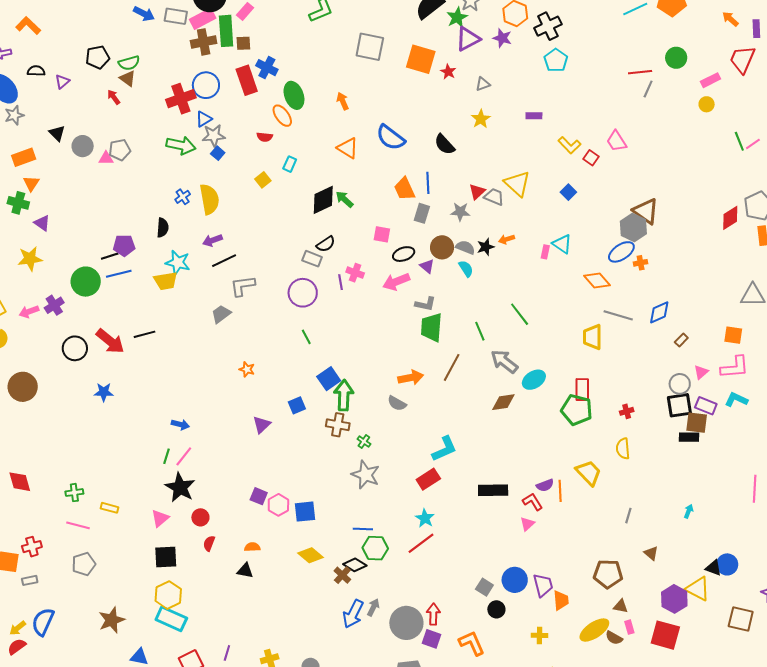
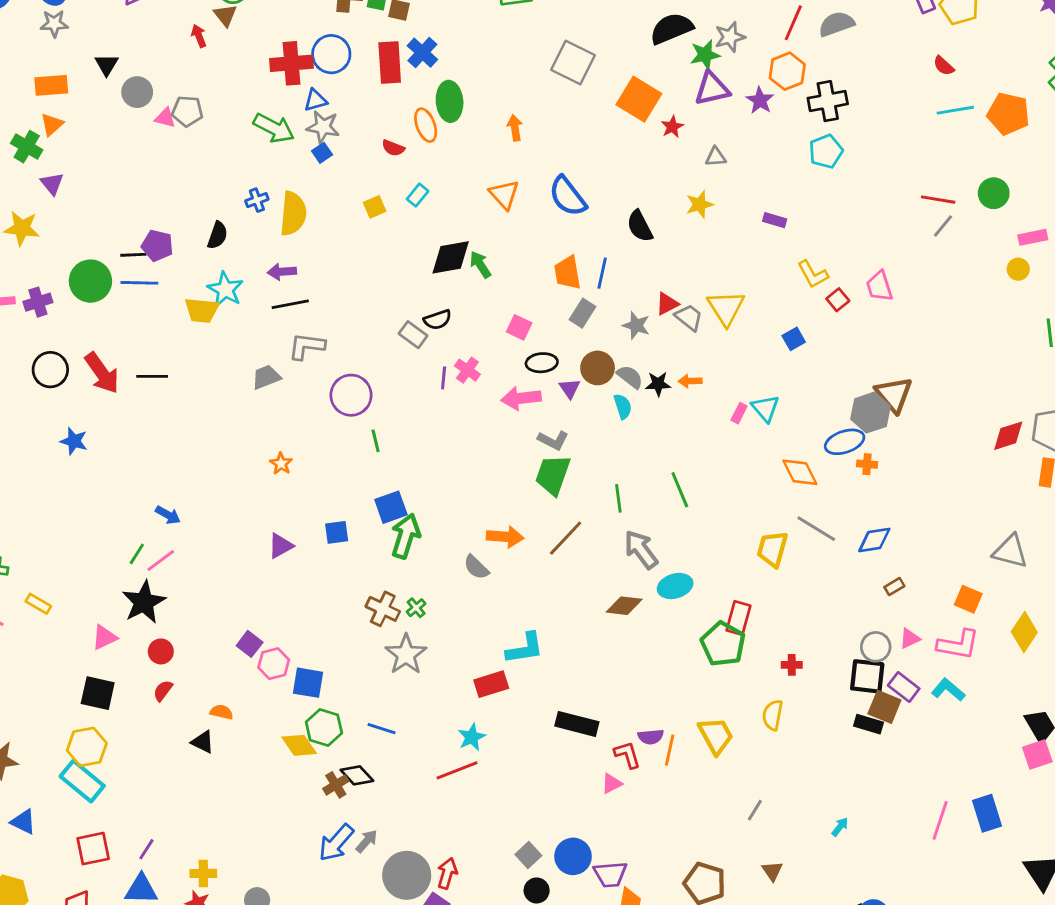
purple circle: (303, 293) -> (351, 395), moved
brown cross: (338, 425) -> (383, 609), moved
green hexagon: (375, 548) -> (324, 727), moved
purple trapezoid: (543, 585) -> (610, 874), turned 85

